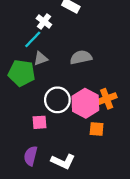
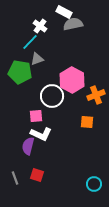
gray semicircle: (81, 57) -> (73, 24), moved
pink hexagon: (85, 103) -> (72, 80), moved
white L-shape: (63, 161) -> (41, 134), moved

